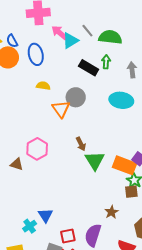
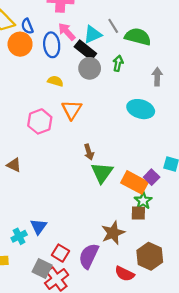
pink arrow: (60, 33) -> (67, 32), moved
green arrow: (106, 62) -> (118, 63), moved
black rectangle: (89, 68) -> (85, 50), moved
gray circle: (76, 97) -> (90, 68), moved
pink hexagon: (37, 149) -> (40, 121), moved
brown star: (112, 212) -> (113, 233), size x1.5
red square: (68, 236) -> (61, 253), turned 35

